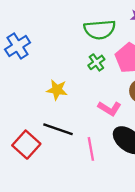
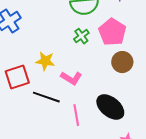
pink L-shape: (110, 108) -> (71, 78), moved
red square: (26, 145) -> (17, 77), moved, turned 30

